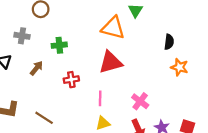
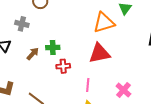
orange triangle: (113, 28) -> (104, 23), turned -35
green cross: (59, 45) -> (53, 48), moved

